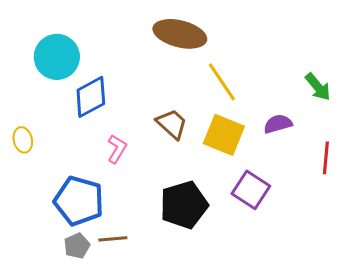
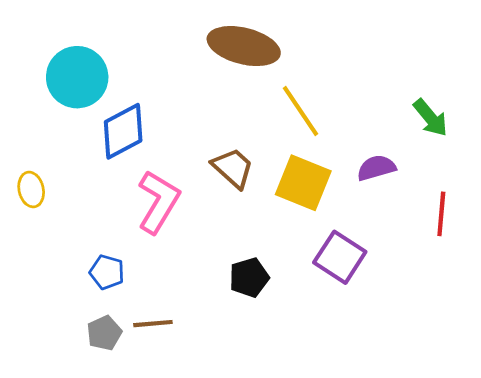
pink L-shape: (117, 149) -> (158, 202), size x1.6
blue pentagon: (79, 201) -> (107, 272), size x0.5
black pentagon: (184, 205) -> (249, 278), size x0.6

